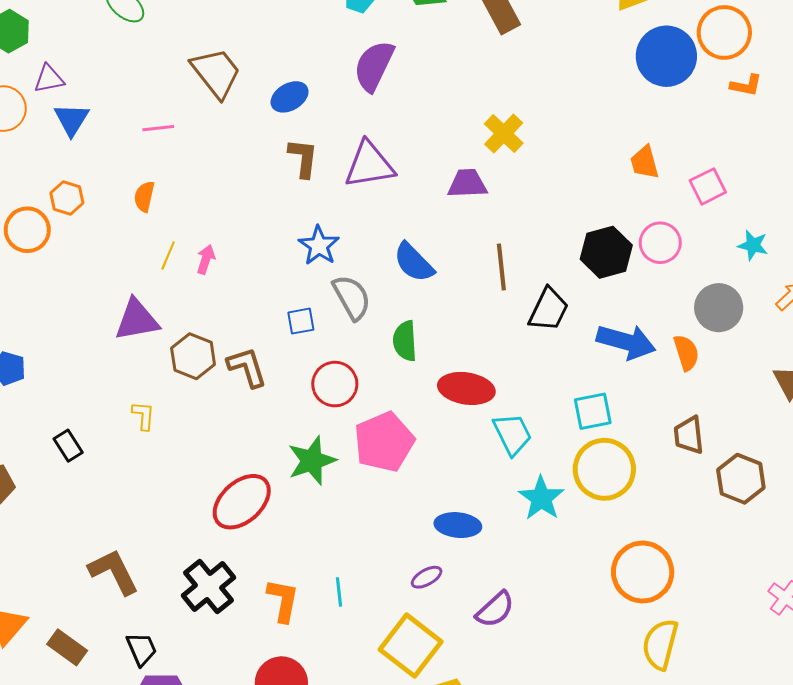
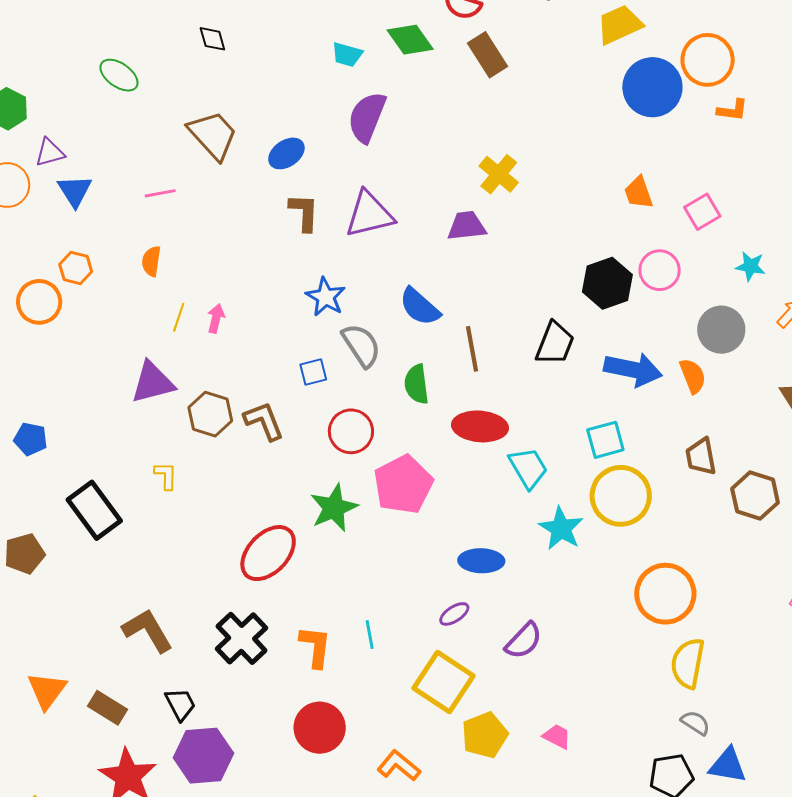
brown line: (501, 267) -> (472, 349), moved
black rectangle: (68, 446) -> (94, 510), size x1.8

